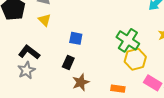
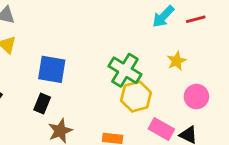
blue square: (76, 38) -> (52, 69), size x1.5

